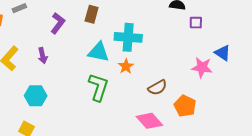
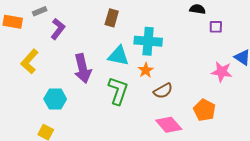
purple L-shape: (58, 23) -> (58, 29), moved
purple arrow: (43, 56) -> (83, 68), moved, size x1.8
brown semicircle: (157, 88) -> (163, 91), moved

